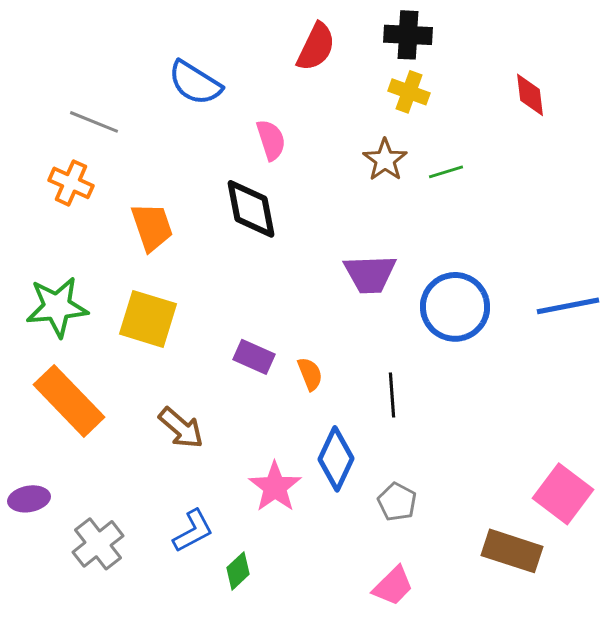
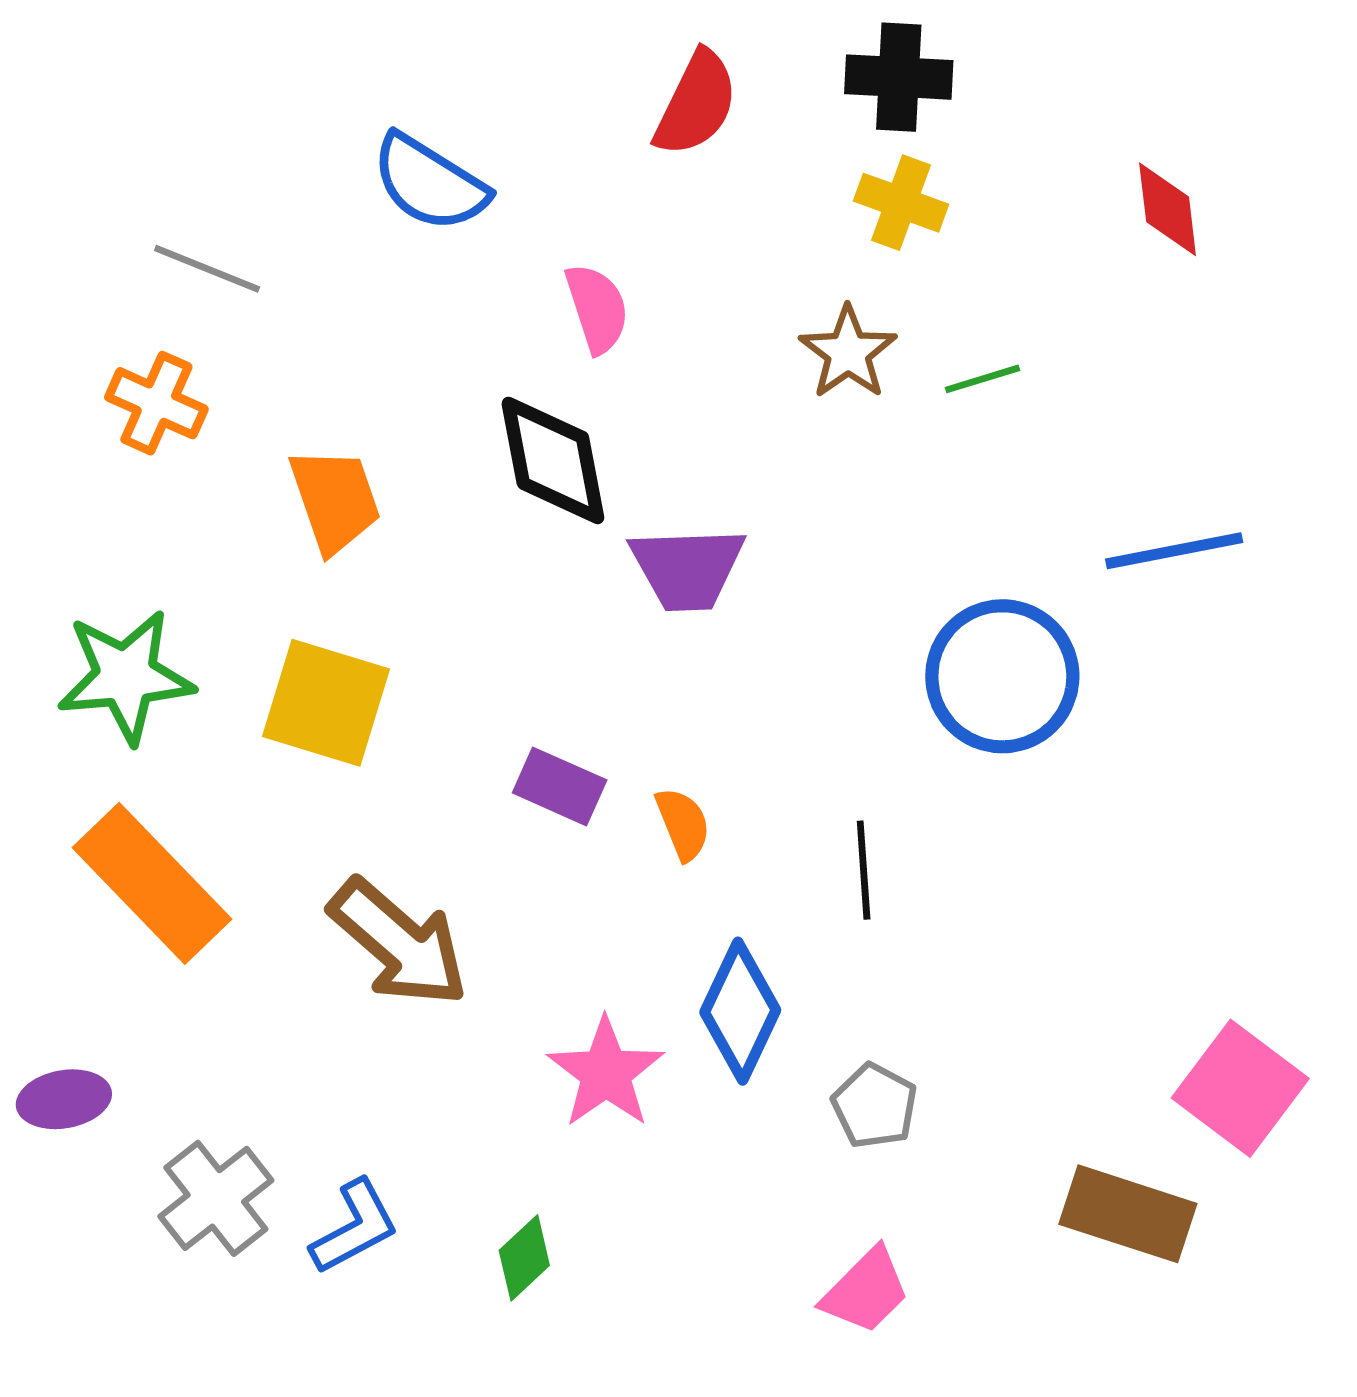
purple trapezoid: (370, 274) -> (687, 568), moved
blue line: (568, 306) -> (1174, 551), moved
brown arrow: (181, 428) -> (399, 943), size x1.4
blue L-shape: (193, 531) -> (355, 1227), moved

